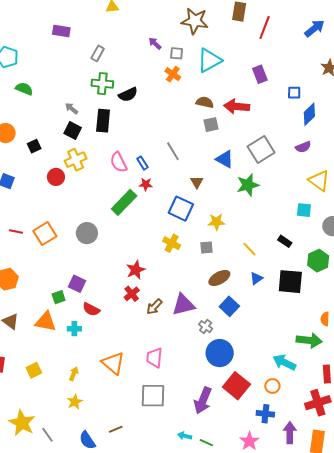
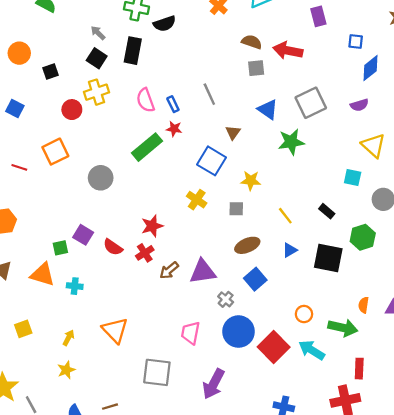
orange square: (45, 234) -> (55, 152), moved
red semicircle: (91, 309) -> (113, 247), moved
pink trapezoid: (154, 358) -> (191, 333), moved
red square: (236, 386) -> (274, 347), moved
orange circle: (272, 386) -> (304, 314), moved

